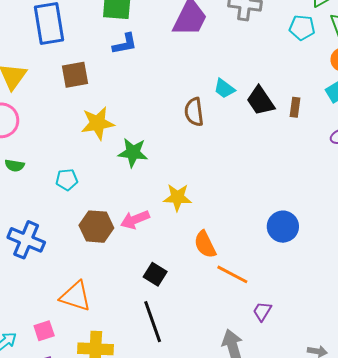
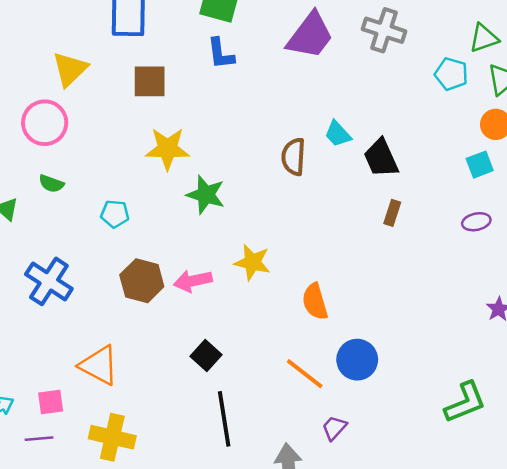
blue L-shape: (125, 44) -> (221, 54), turned 84
brown rectangle: (295, 107) -> (392, 213), moved
blue circle: (283, 227) -> (357, 360), moved
orange semicircle: (205, 244) -> (315, 302), moved
black line: (153, 322) -> (224, 419), moved

